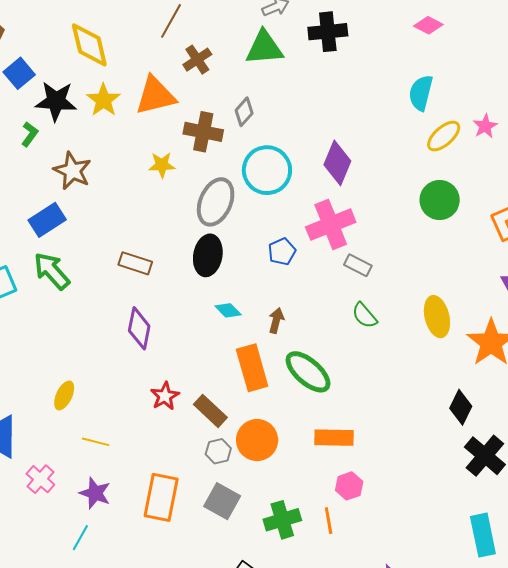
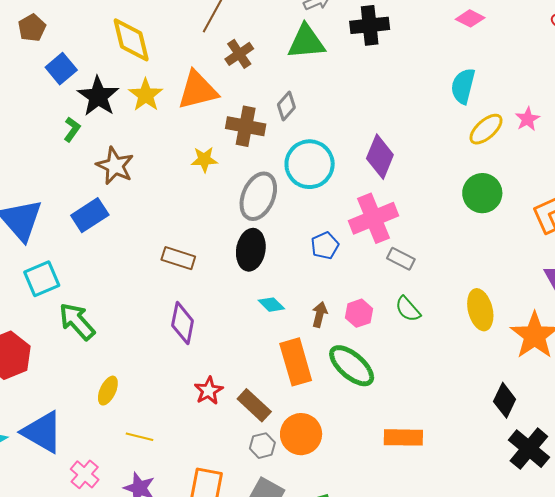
black star: (56, 101) -> (98, 96), turned 30
green arrow: (52, 271) -> (77, 321), moved
orange rectangle: (334, 438) -> (403, 437), moved
pink hexagon: (349, 486) -> (359, 313), moved

